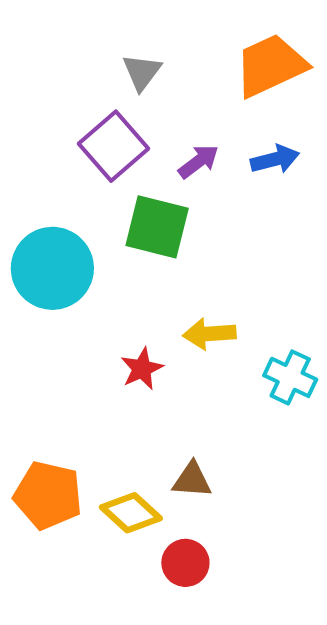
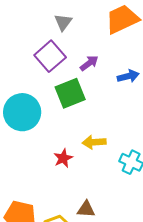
blue arrow: (275, 159) -> (128, 76), moved
green square: (157, 227) -> (70, 93), turned -36

